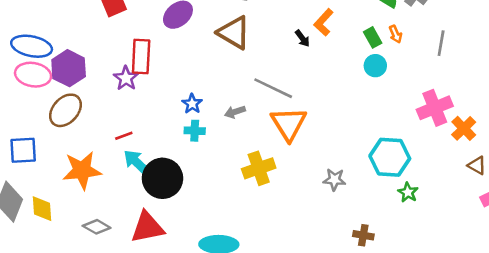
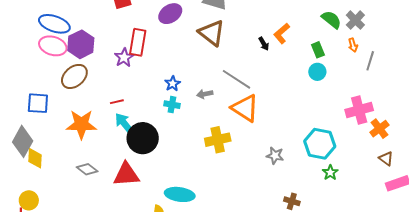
orange arrow: (395, 34) -> (353, 45), moved
orange triangle: (289, 124) -> (245, 108), turned -32
yellow diamond: (42, 209) -> (35, 158), moved

